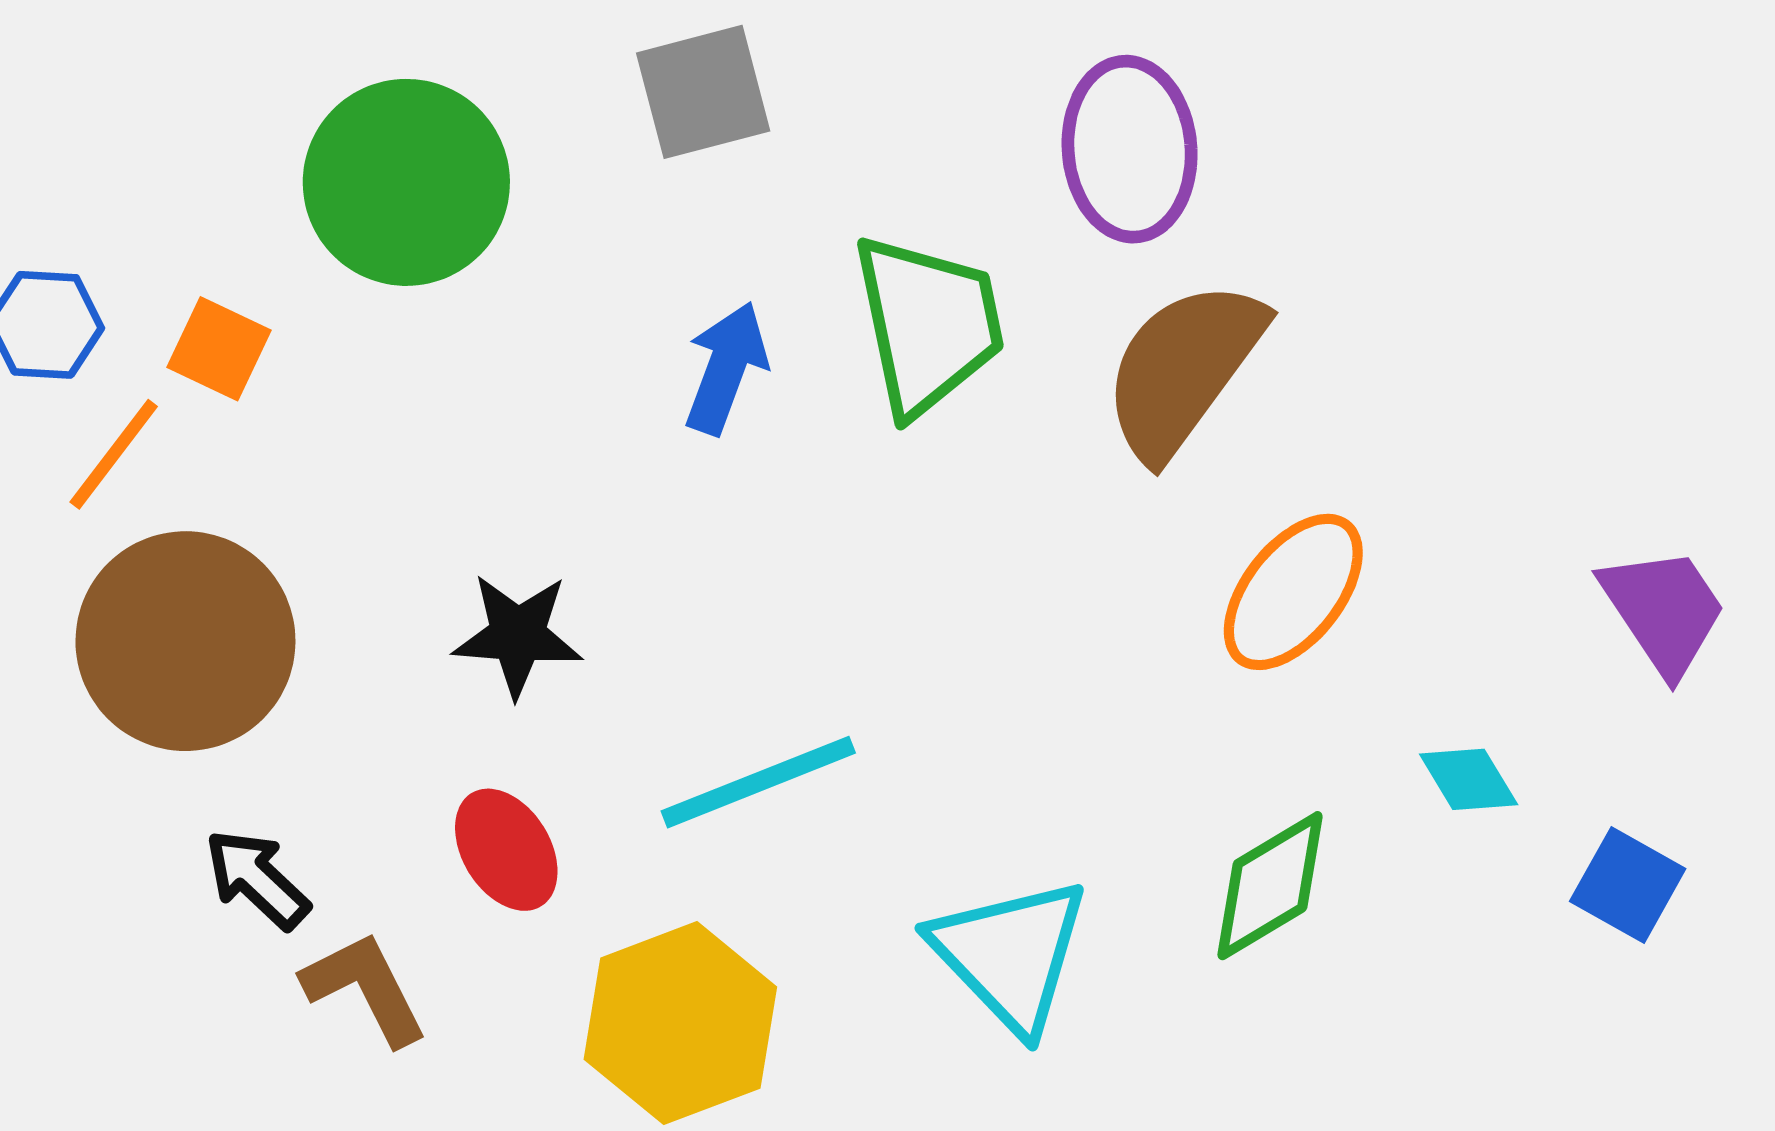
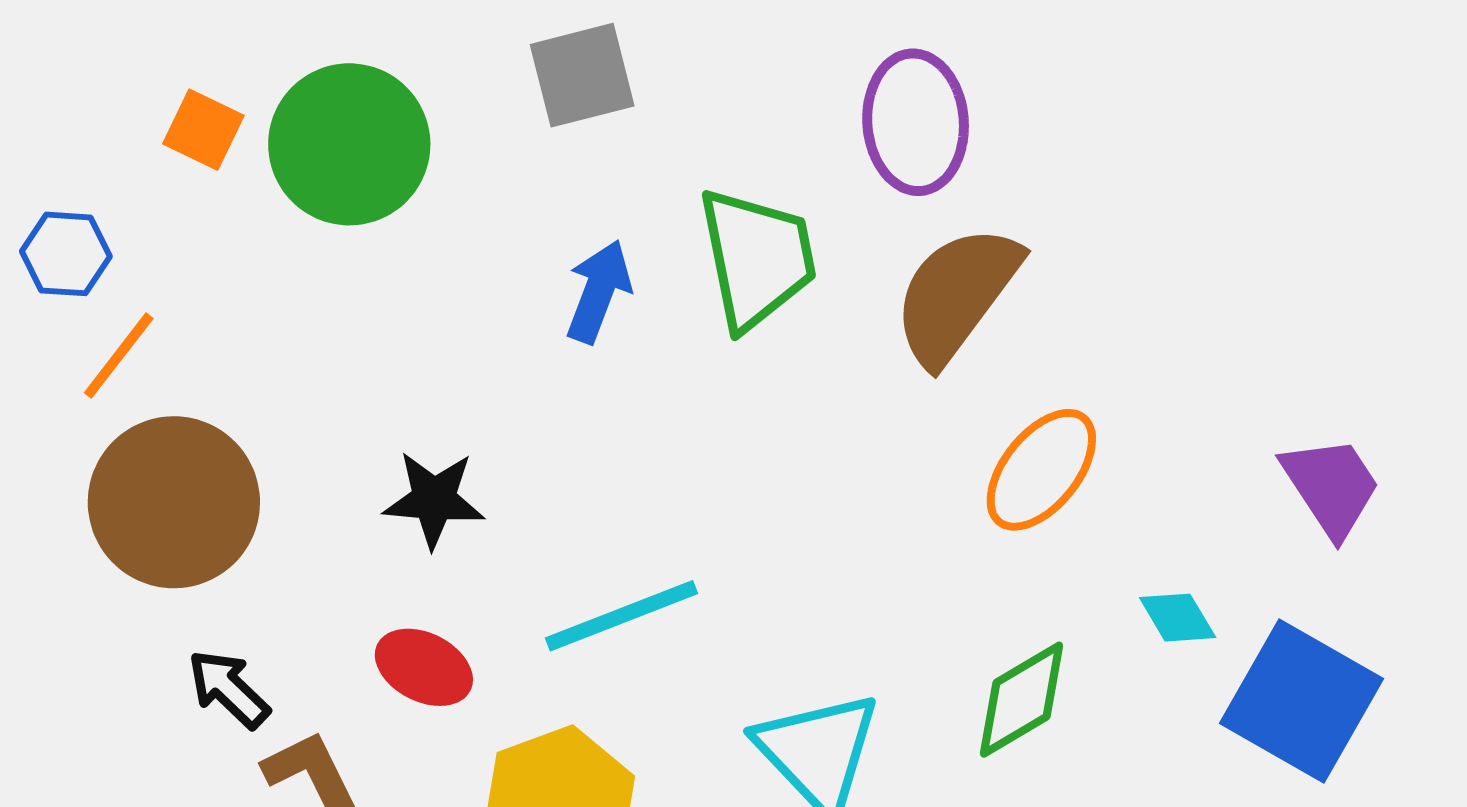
orange square: (219, 349) -> (203, 130), moved
red ellipse: (506, 850) -> (424, 667), turned -32
blue square: (1628, 885) -> (1302, 701), size x1.8

